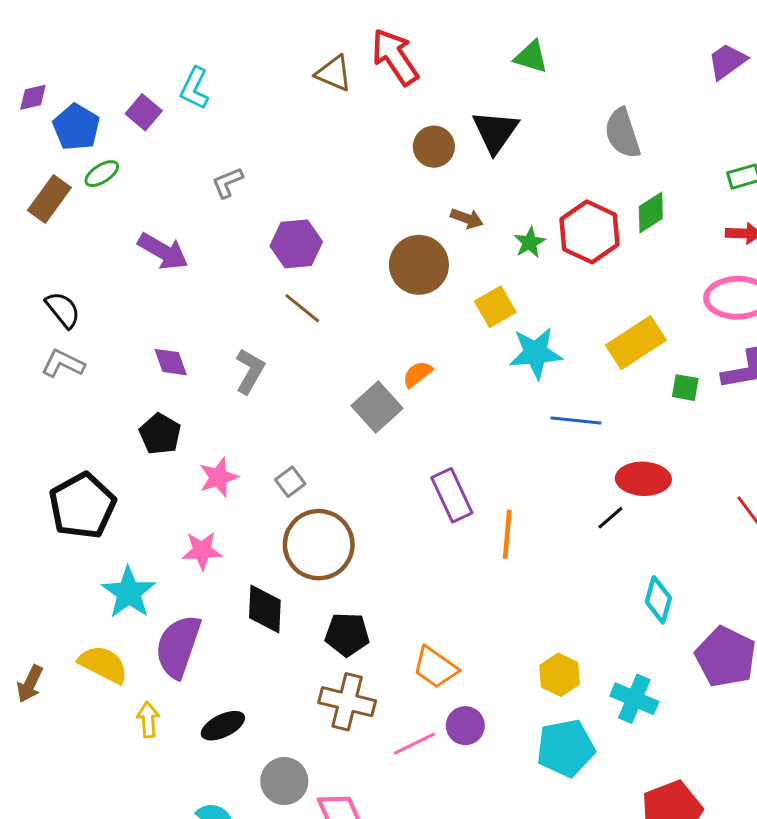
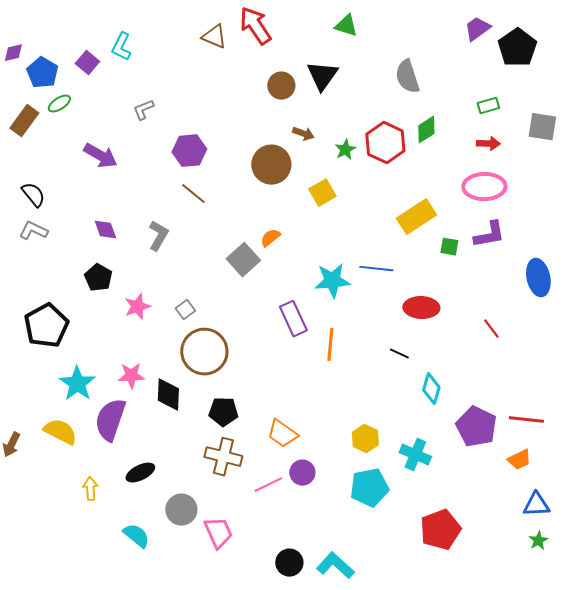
cyan star: (536, 353) -> (332, 281), moved
black line: (610, 518) -> (399, 354), moved, turned 66
pink star: (202, 551) -> (131, 376), moved
yellow arrow: (148, 720) -> (90, 489), moved

